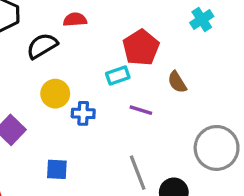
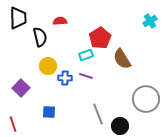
cyan cross: (202, 20) -> (150, 21), moved
black semicircle: (42, 46) -> (40, 37), turned 108
brown semicircle: (177, 82) -> (122, 59), size x1.5
purple line: (141, 110) -> (86, 76), moved

